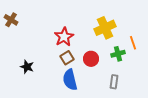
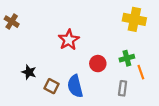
yellow cross: (105, 28) -> (134, 19), moved, turned 35
orange line: (133, 43) -> (141, 72), moved
brown square: (67, 58) -> (52, 86), moved, turned -32

